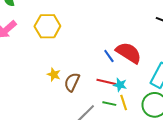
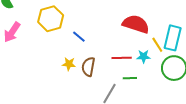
blue line: (109, 56) -> (79, 37), moved
cyan star: (120, 85) -> (144, 56), moved
yellow line: (124, 103) -> (157, 45), moved

